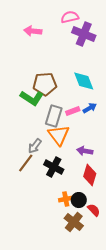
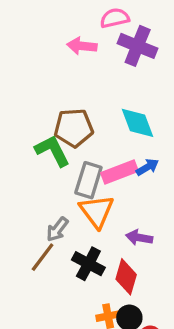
pink arrow: (33, 31) -> (82, 46), moved
green L-shape: (32, 98) -> (52, 151), turned -150
pink rectangle: (73, 111) -> (120, 172), size x1.5
red diamond: (90, 175) -> (126, 277), moved

